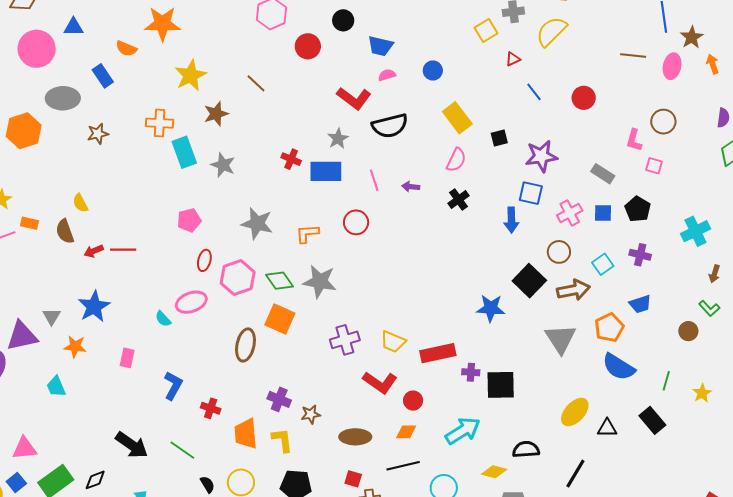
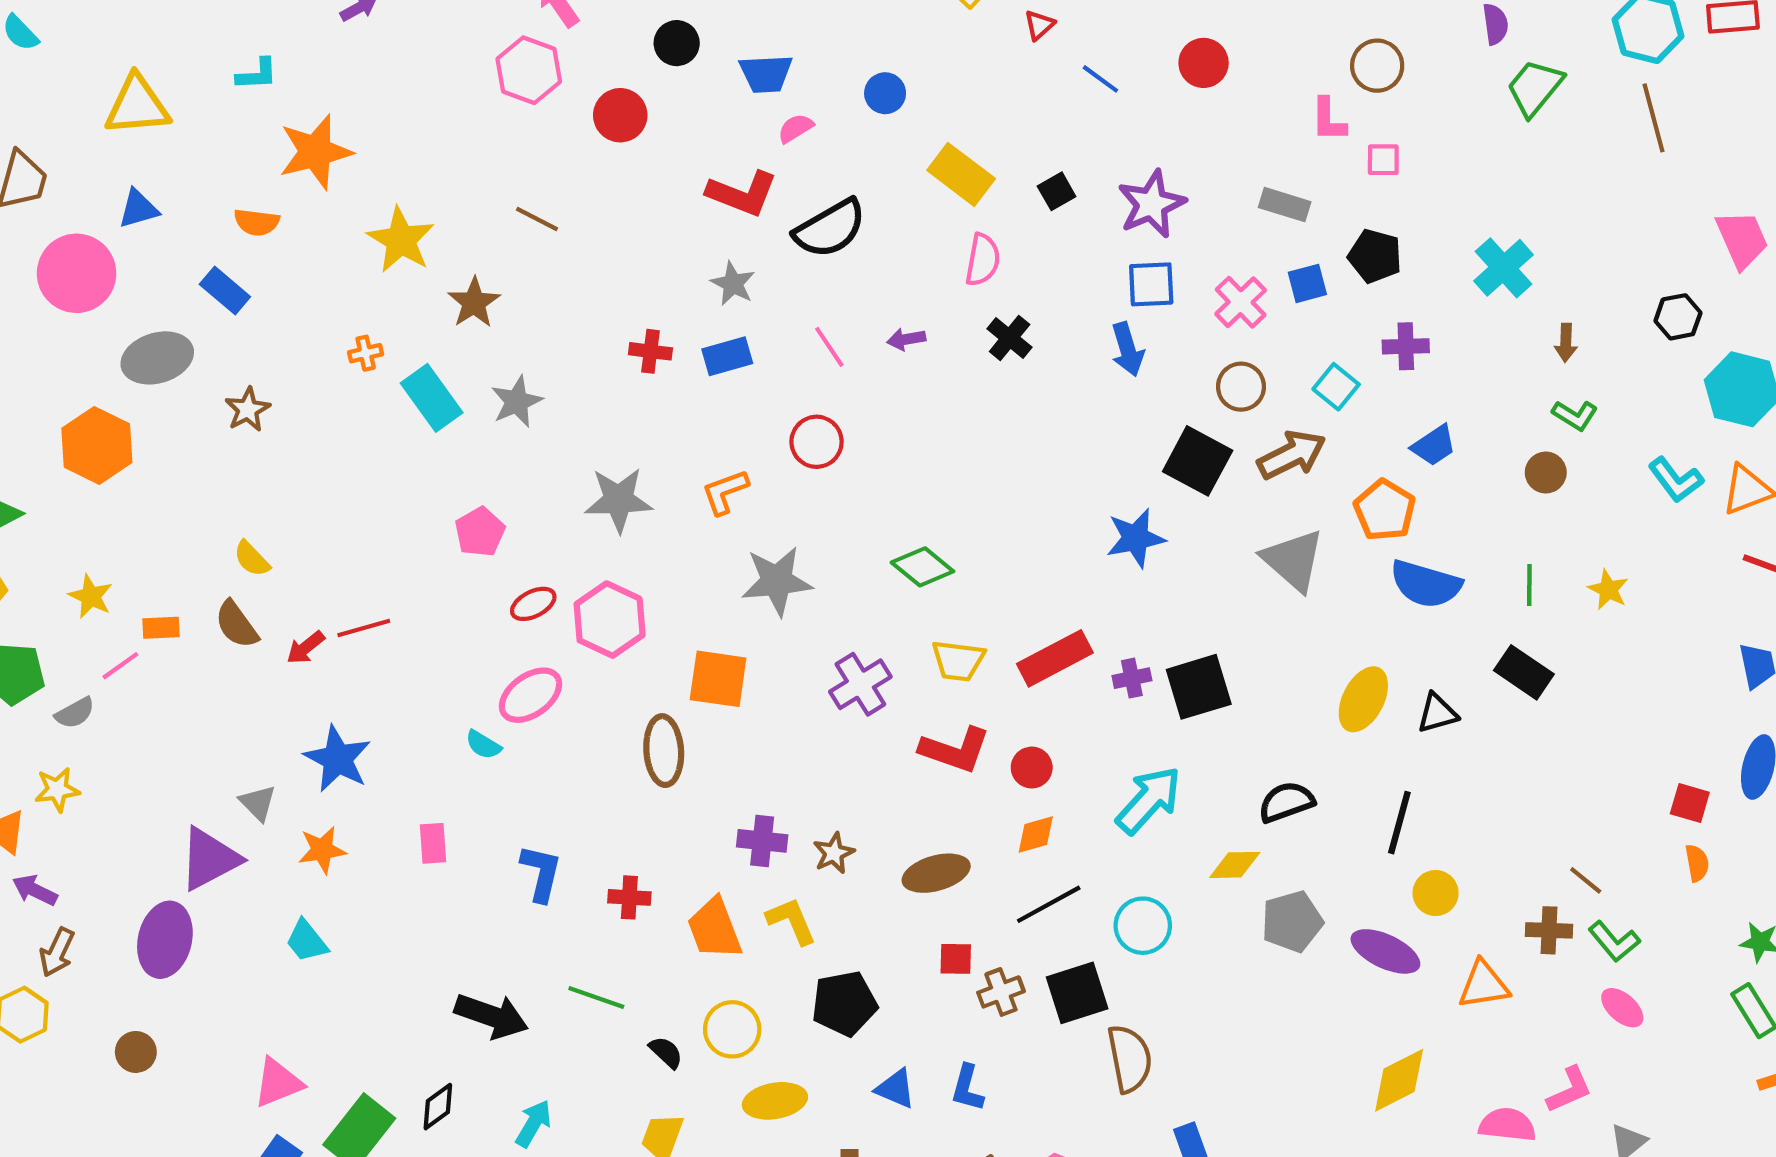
orange cross: (160, 123) -> (366, 353), size x0.6
gray star: (223, 165) -> (517, 402), turned -30
blue rectangle: (326, 171) -> (727, 356), size x0.7
red ellipse: (204, 260) -> (533, 604), turned 65
green diamond: (279, 281) -> (922, 567), moved

